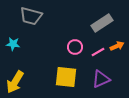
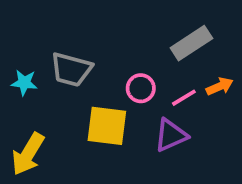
gray trapezoid: (31, 16) -> (71, 69), moved
yellow square: (66, 77) -> (107, 126), moved
purple triangle: (101, 79) -> (171, 135), moved

